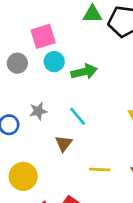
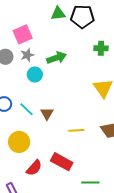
cyan circle: (54, 62) -> (35, 75), moved
gray star: (38, 111) -> (27, 55), moved
cyan line: (78, 116) -> (27, 109), moved

